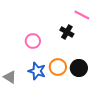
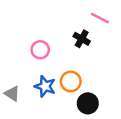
black circle: (79, 68) -> (88, 103), moved

